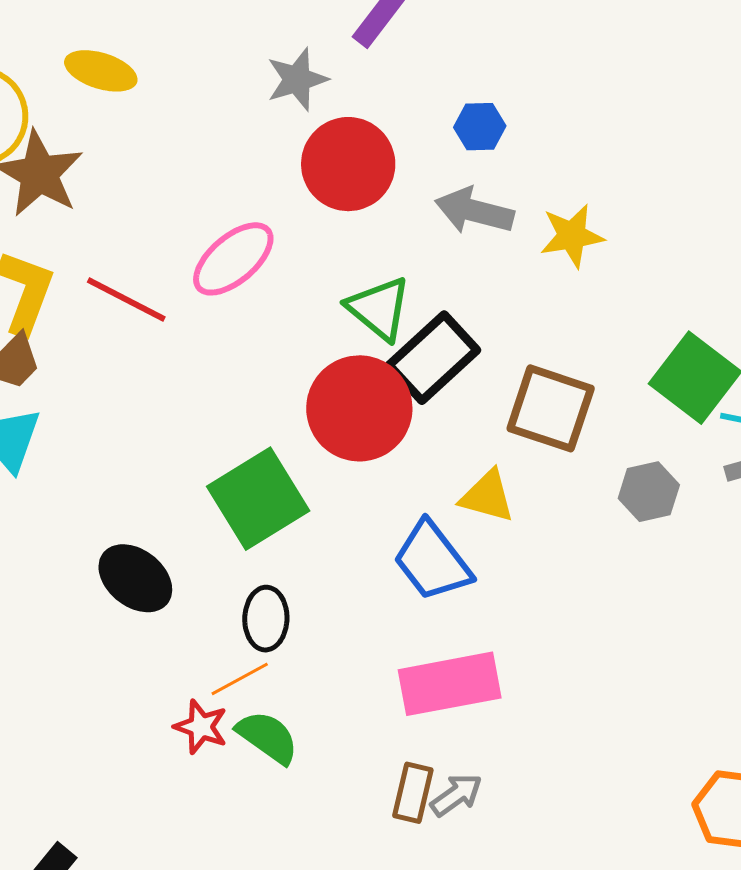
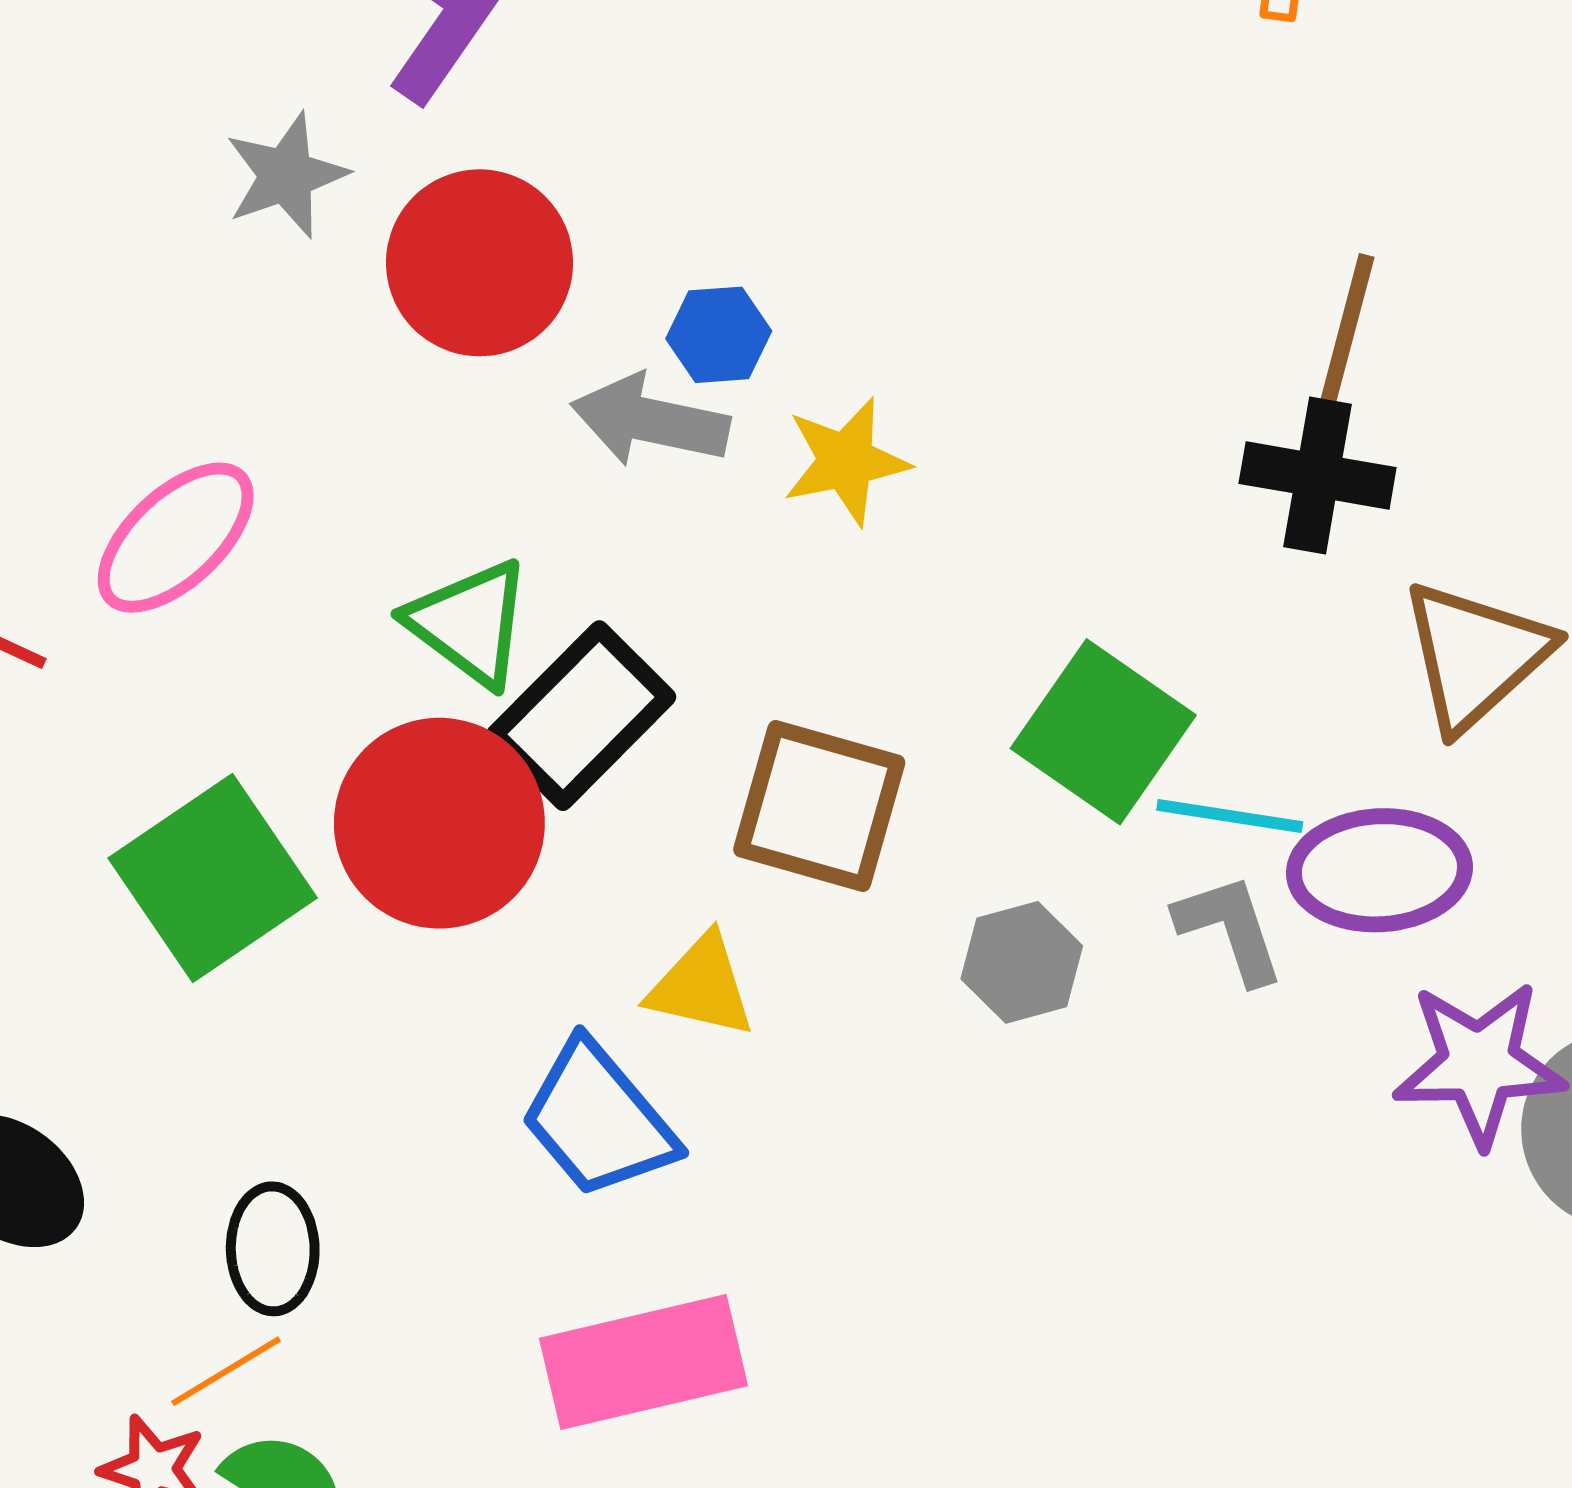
blue hexagon: (480, 127) -> (719, 335), moved
red circle: (348, 164) -> (480, 263), moved
green square: (258, 499) -> (213, 878), moved

